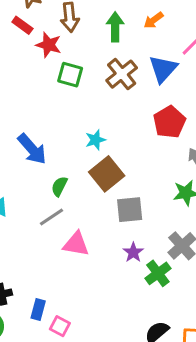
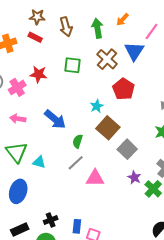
red star: (49, 45) -> (38, 74), moved
red pentagon: (169, 122) -> (124, 89), moved
gray square: (130, 210) -> (127, 149), turned -30

